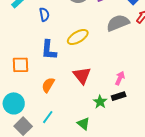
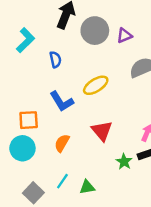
blue L-shape: (49, 50) -> (62, 101), turned -35
cyan circle: (14, 103) -> (22, 148), moved
green triangle: (83, 124) -> (87, 187), moved, turned -48

